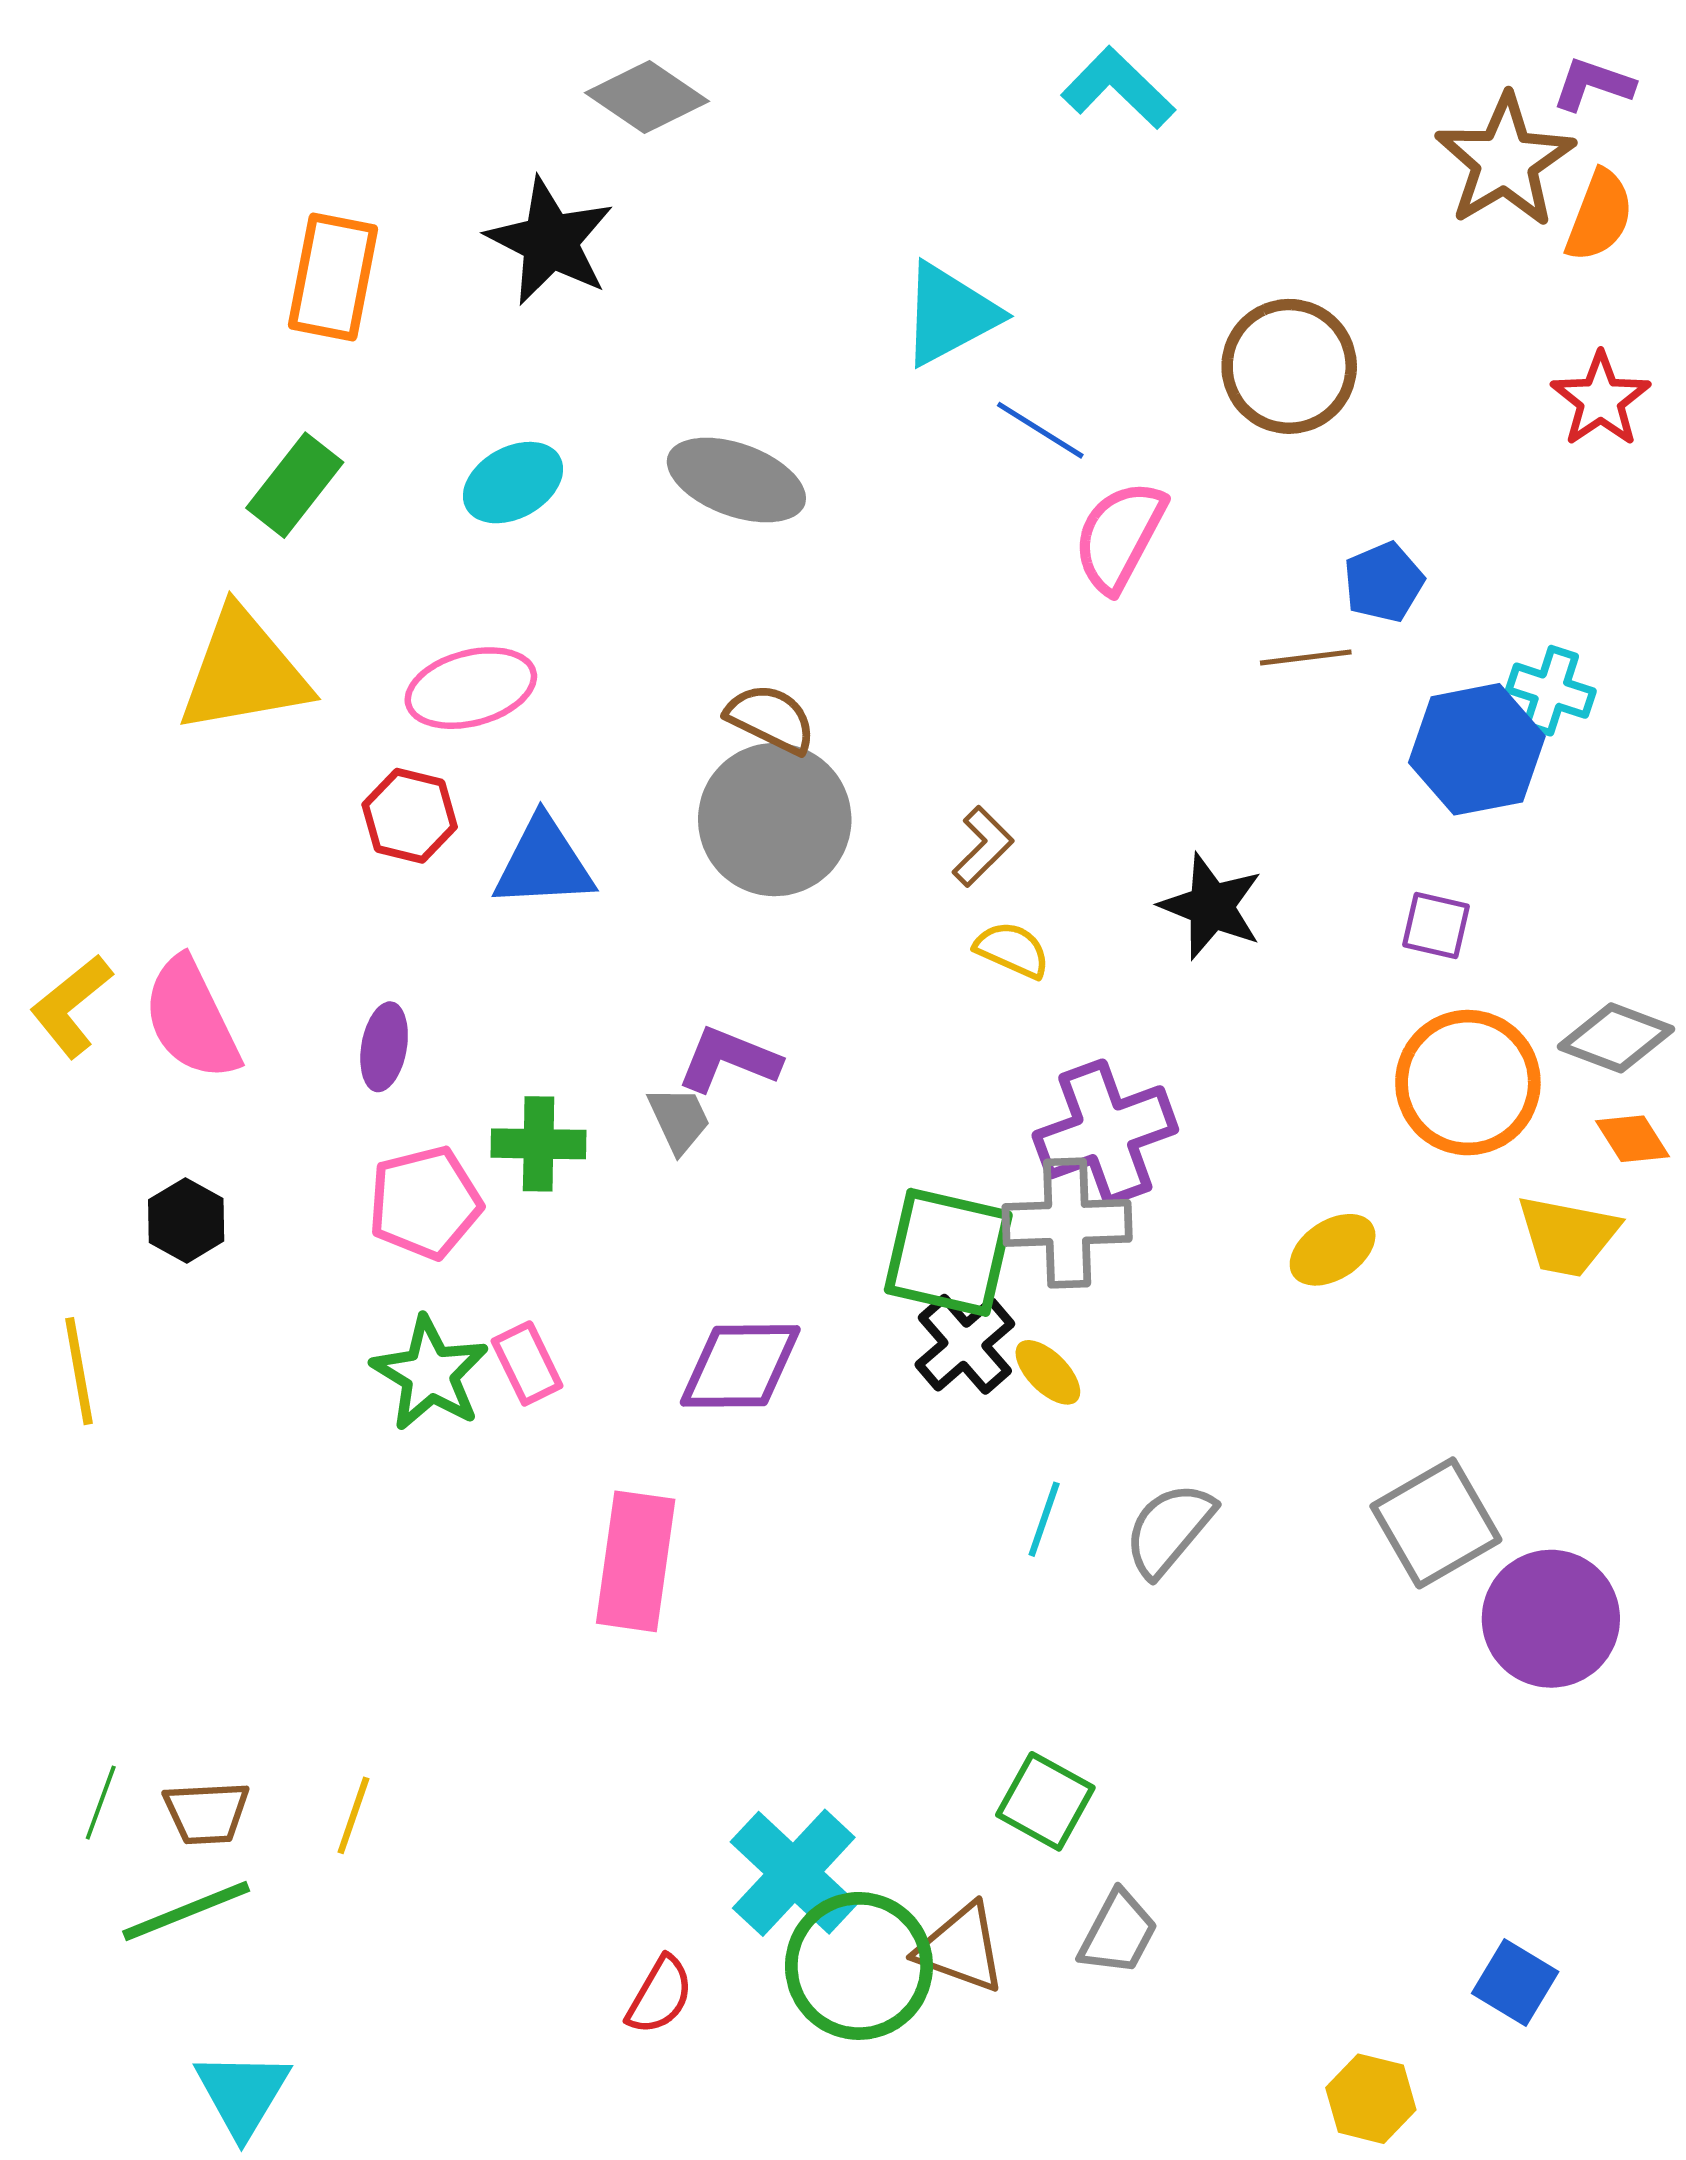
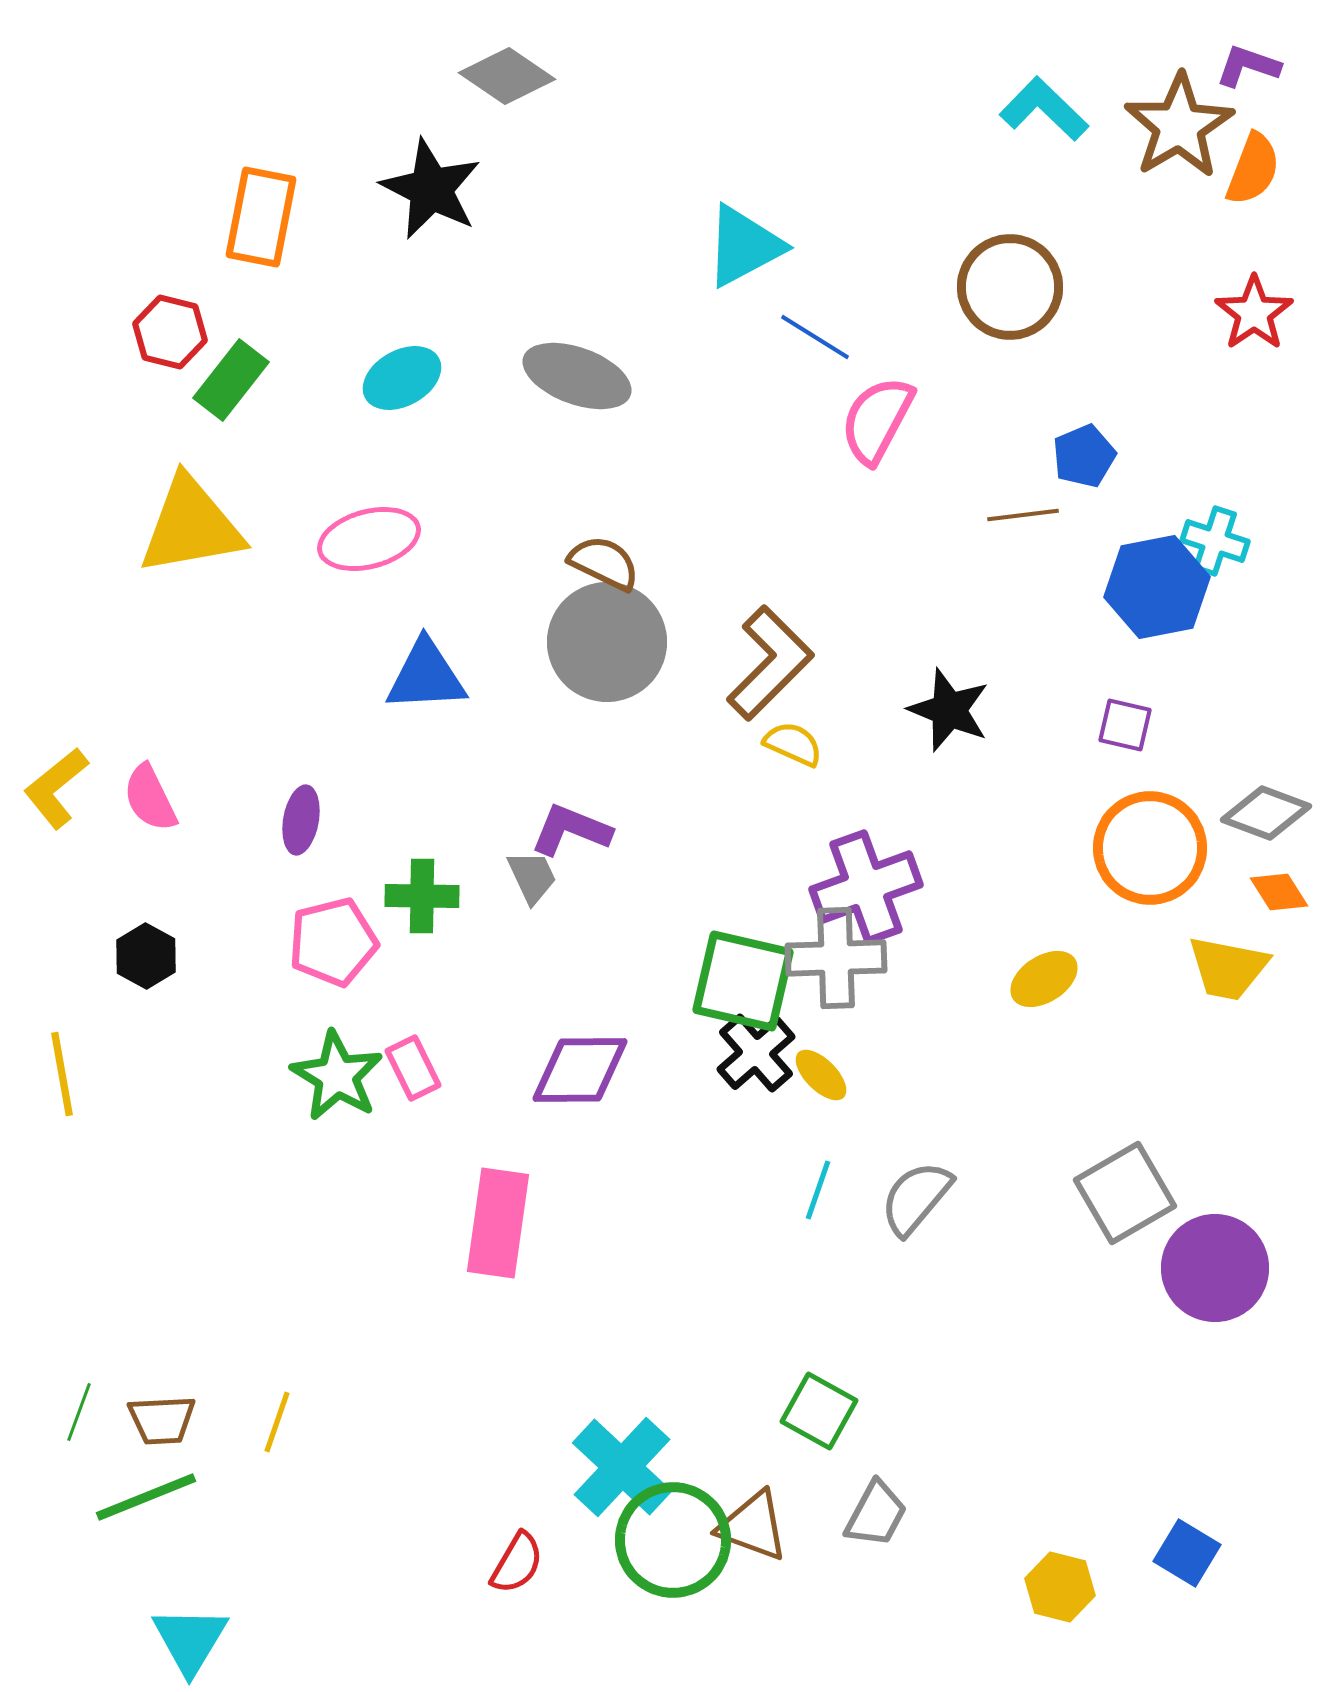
cyan L-shape: (1118, 88) -> (1044, 109), moved
red hexagon: (410, 816) -> (170, 332), moved
brown L-shape: (983, 846) -> (770, 663), size x1.8
pink semicircle: (191, 1019) -> (150, 798), size x0.7
yellow hexagon: (1371, 2099) -> (1060, 1587), moved

